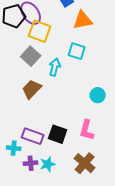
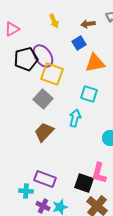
cyan arrow: (55, 67) -> (75, 118), moved
black square: (58, 134) -> (84, 183), moved
purple cross: (31, 163) -> (43, 206), turned 32

